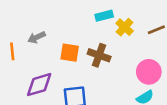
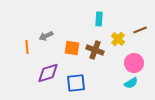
cyan rectangle: (104, 16) -> (99, 19), turned -72
yellow cross: (125, 27) -> (118, 39), moved

